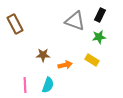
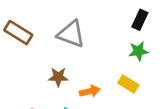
gray triangle: (75, 21) -> (71, 34), moved
brown rectangle: (15, 24) -> (18, 33), turned -30

